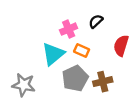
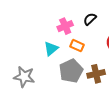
cyan triangle: (53, 54) -> (51, 49), size x0.7

